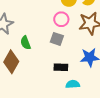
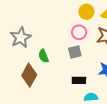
gray square: (57, 39) -> (75, 52), turned -32

